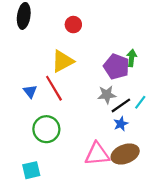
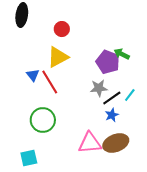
red circle: (73, 25) -> (62, 29), moved
green arrow: (132, 58) -> (122, 54), turned -70
blue triangle: (30, 91) -> (33, 75), moved

